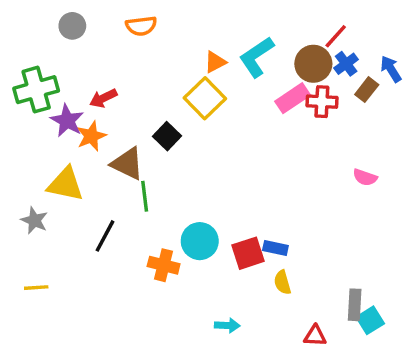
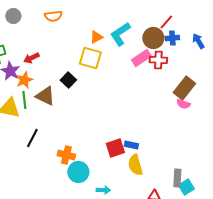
blue cross: (346, 64) -> (172, 38), turned 32
brown rectangle: (367, 90) -> (184, 88), moved, size x1.6
yellow square: (205, 98) -> (90, 58), turned -30
green line: (145, 196) -> (24, 100), moved
cyan circle: (200, 241) -> (78, 172), moved
yellow semicircle: (282, 282) -> (135, 165), size x1.5

